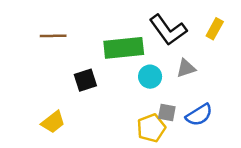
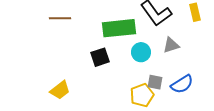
yellow rectangle: (215, 29) -> (195, 12), turned -42
black square: (85, 80) -> (100, 57), moved

